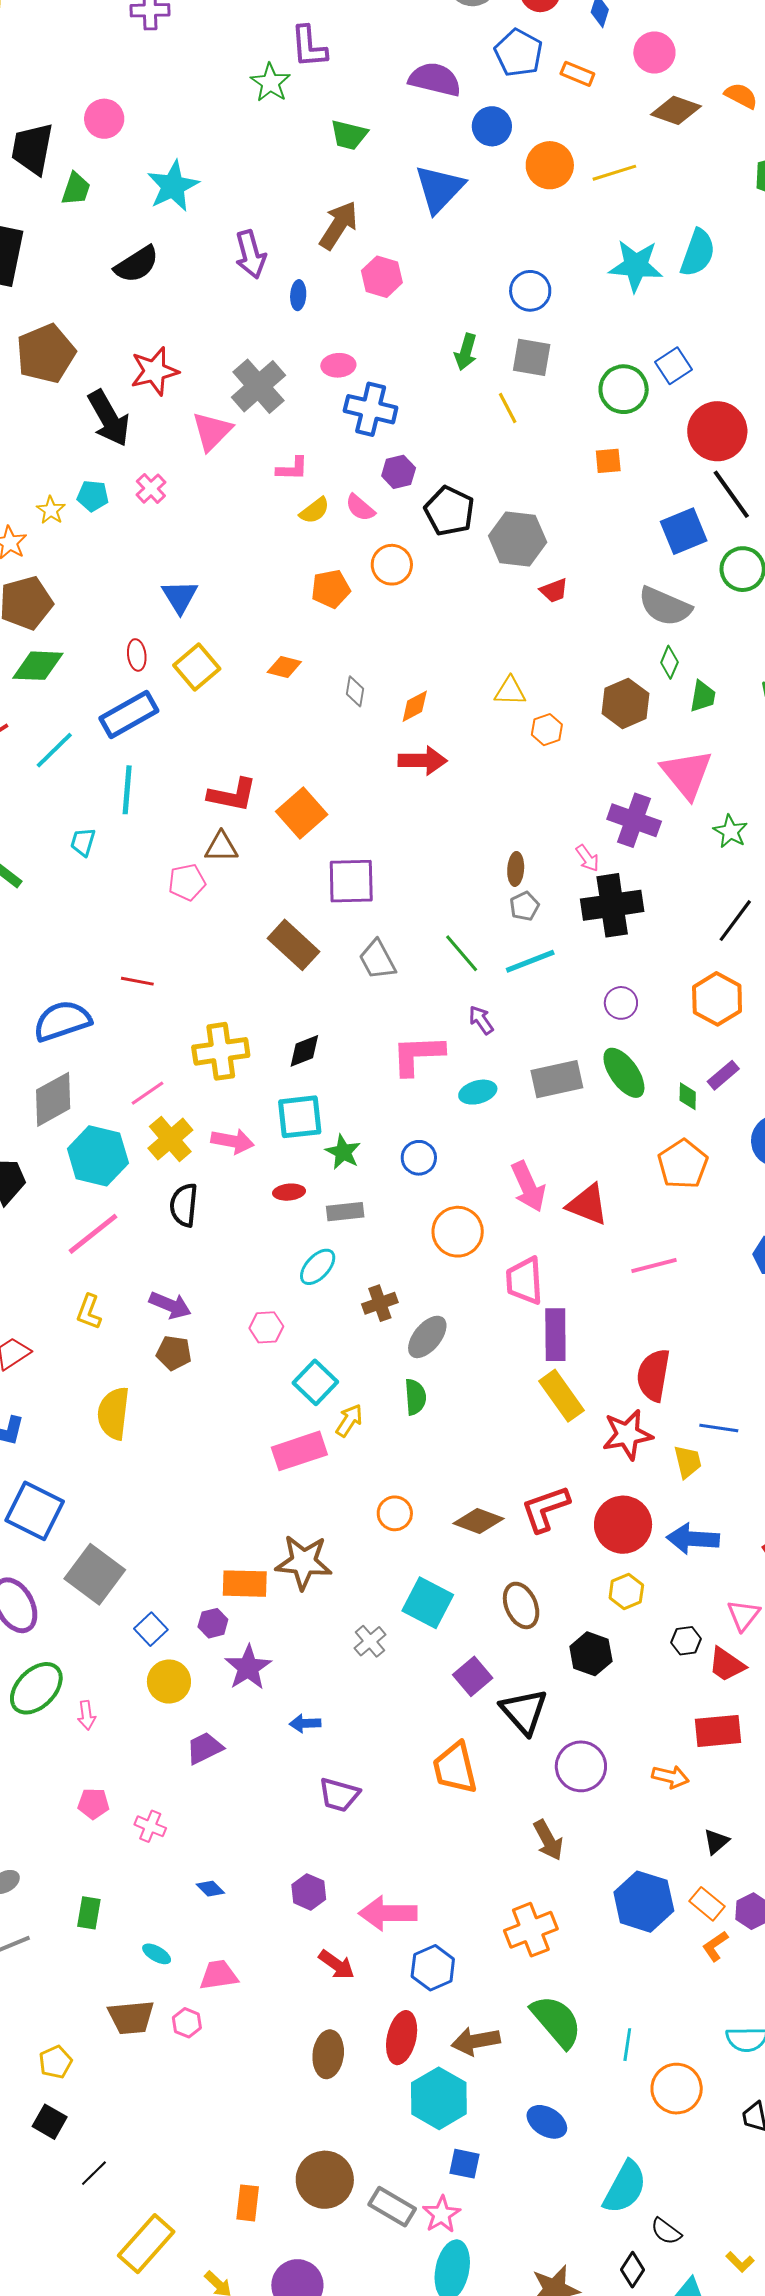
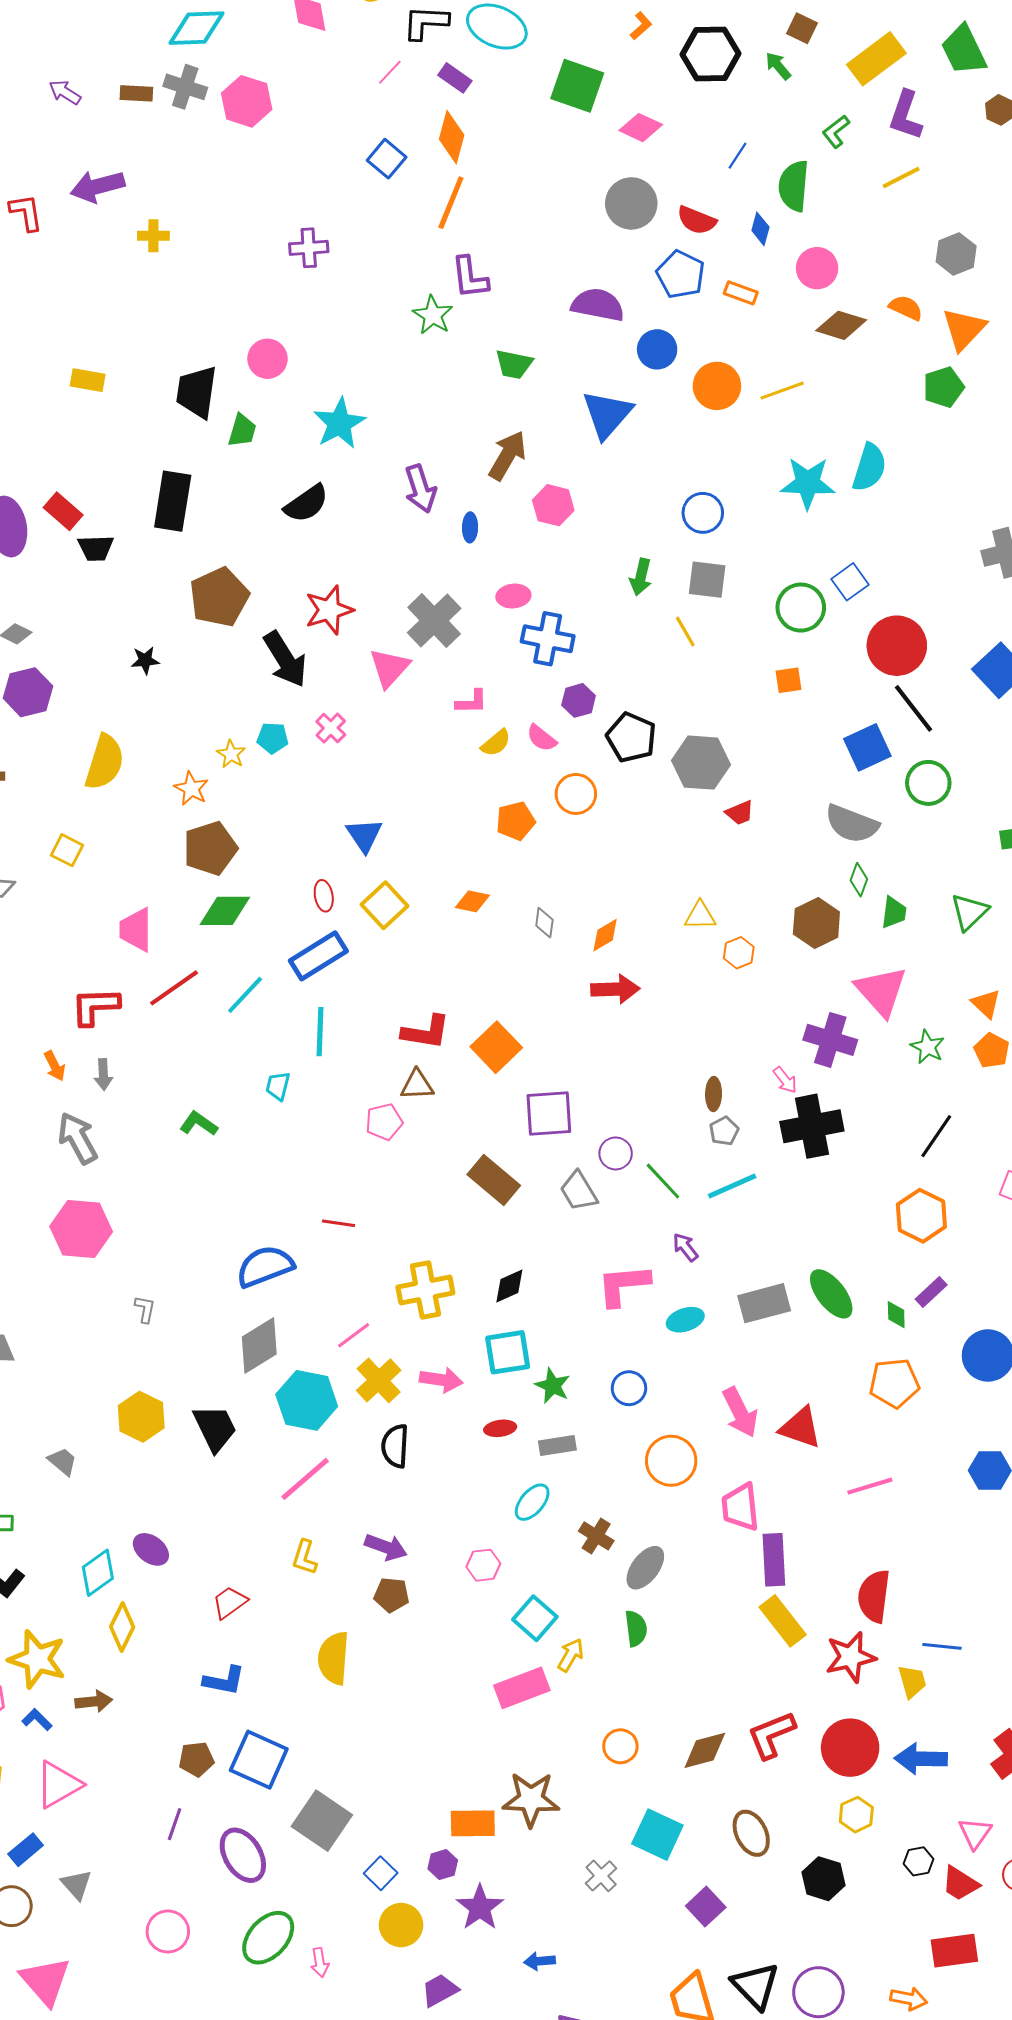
purple circle: (621, 1003) -> (616, 1153), moved
orange pentagon: (683, 1164) -> (894, 1383), turned 30
brown cross: (380, 1303) -> (596, 1536), turned -36
brown diamond: (478, 1521) -> (705, 1750), turned -33
black triangle: (524, 1711) -> (755, 1986), moved

